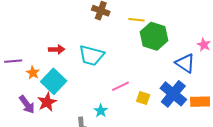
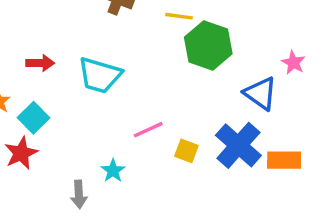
cyan square: (54, 81) -> (34, 118), size x0.7

